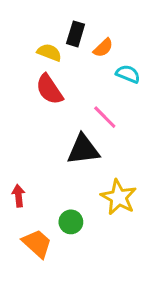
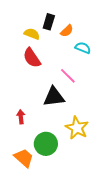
red arrow: (18, 196) -> (21, 117), moved
green circle: (71, 222) -> (46, 144), size x1.5

